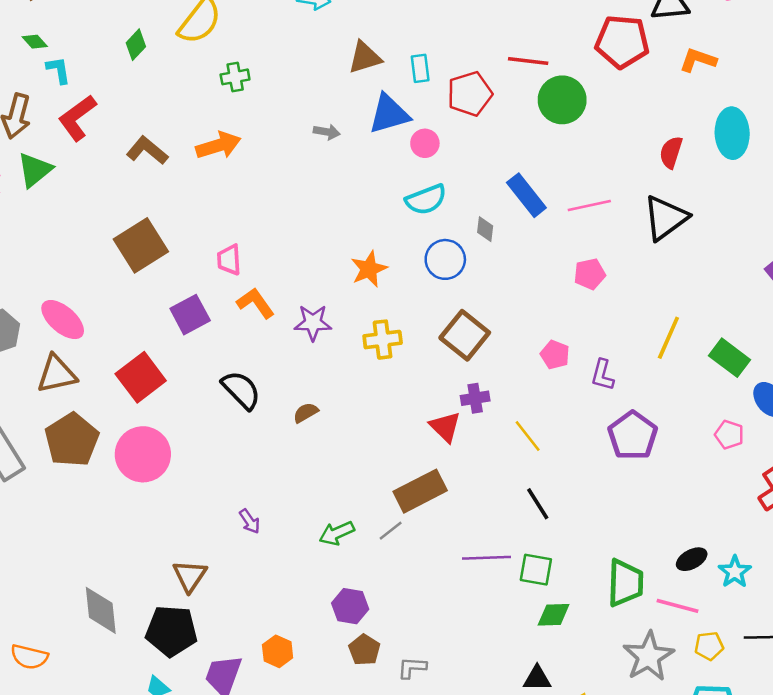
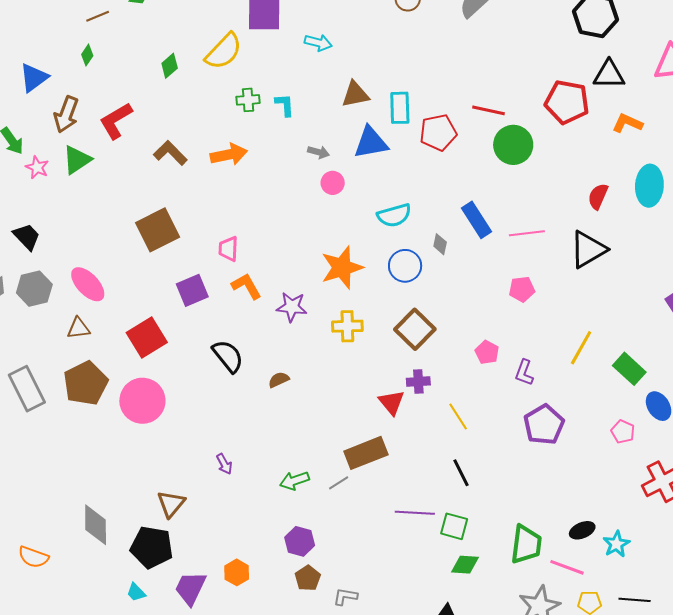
green diamond: (35, 42) -> (87, 55), turned 70
cyan rectangle: (420, 68) -> (400, 108), size x1.4
cyan L-shape: (58, 70) -> (285, 105), moved
pink circle: (425, 143) -> (333, 183), moved
orange star: (369, 269) -> (342, 268), size x1.4
brown triangle: (57, 374) -> (78, 328), size x0.7

